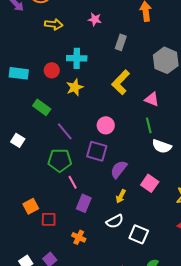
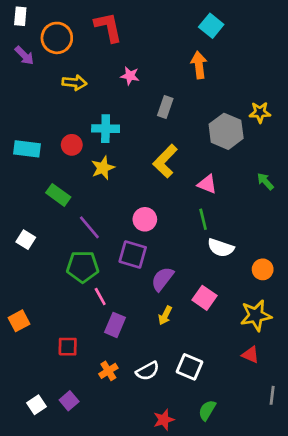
orange square: (31, 206) -> (19, 321), moved
white semicircle: (115, 221) -> (148, 371), moved
orange cross: (79, 237) -> (108, 371), turned 32

